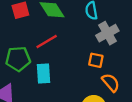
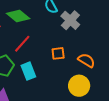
orange square: (96, 60) -> (58, 53), moved

